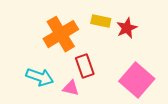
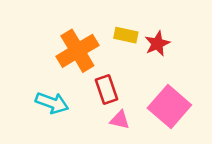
pink triangle: (71, 88) -> (120, 120), moved

